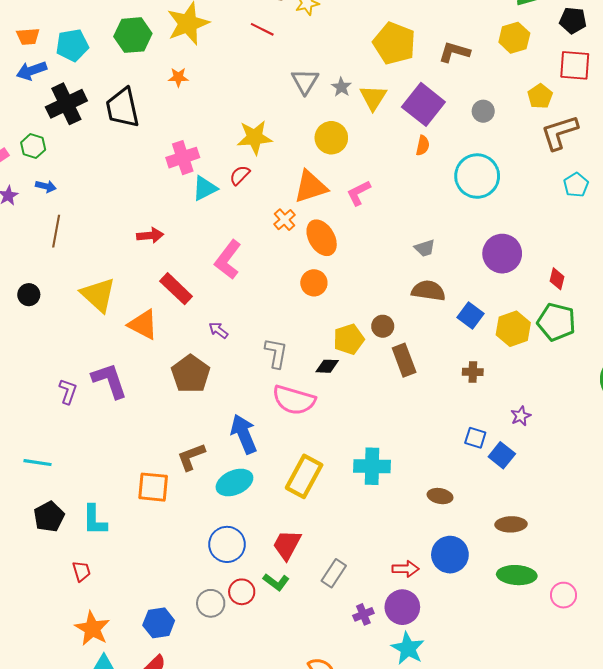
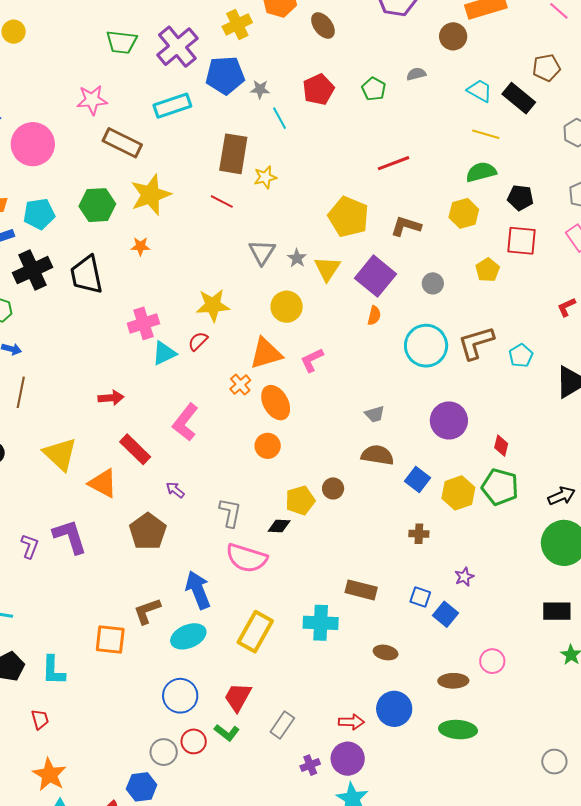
brown L-shape: (560, 132) -> (476, 343), moved
brown rectangle: (404, 360) -> (361, 590), moved, turned -56
pink circle: (564, 595) -> (492, 661), moved
blue hexagon: (159, 623) -> (142, 787), moved

